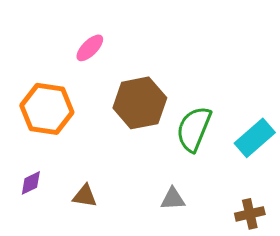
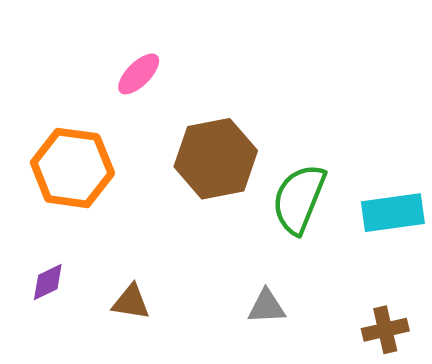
cyan rectangle: (255, 138) -> (393, 213), turned 33

